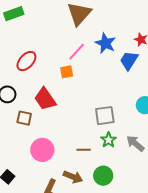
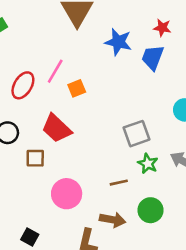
pink line: (77, 52) -> (55, 71), moved

